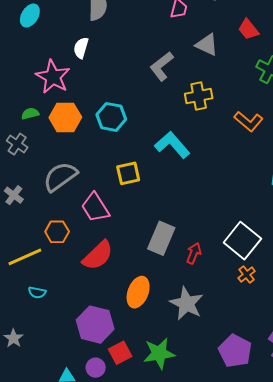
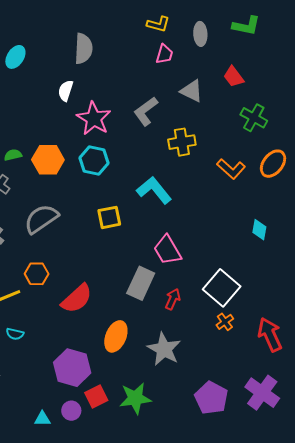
pink star: (53, 77) -> (94, 119), moved
pink trapezoid: (95, 207) -> (167, 250), moved

